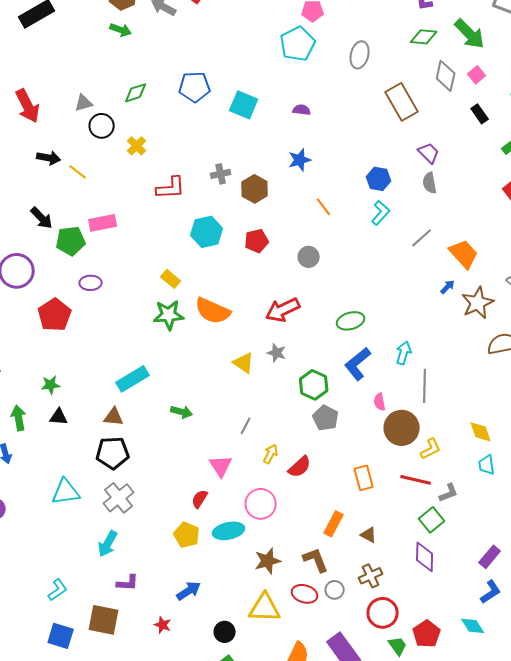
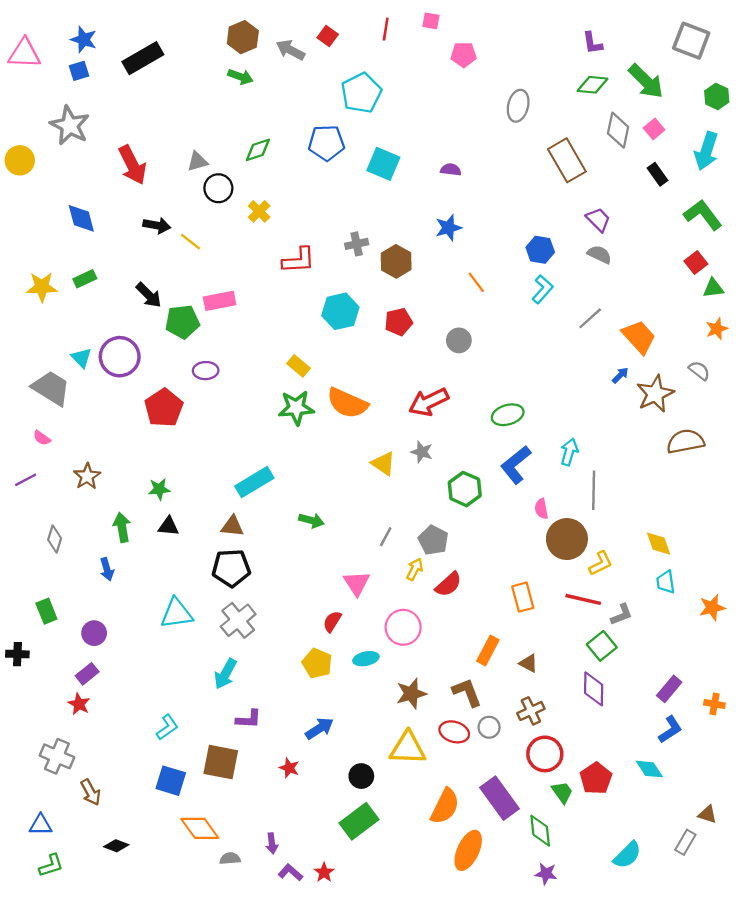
cyan pentagon: (298, 44) -> (361, 93), moved
gray semicircle: (430, 183) -> (599, 254), turned 125
gray pentagon: (326, 418) -> (433, 540), moved
cyan ellipse: (229, 531) -> (366, 659), size x0.7

